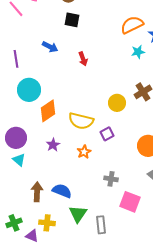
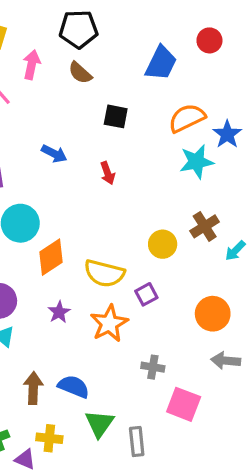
black square: (72, 20) -> (116, 116), moved
cyan star: (138, 52) -> (197, 162), size x1.5
orange star: (84, 152) -> (109, 323), size x1.6

